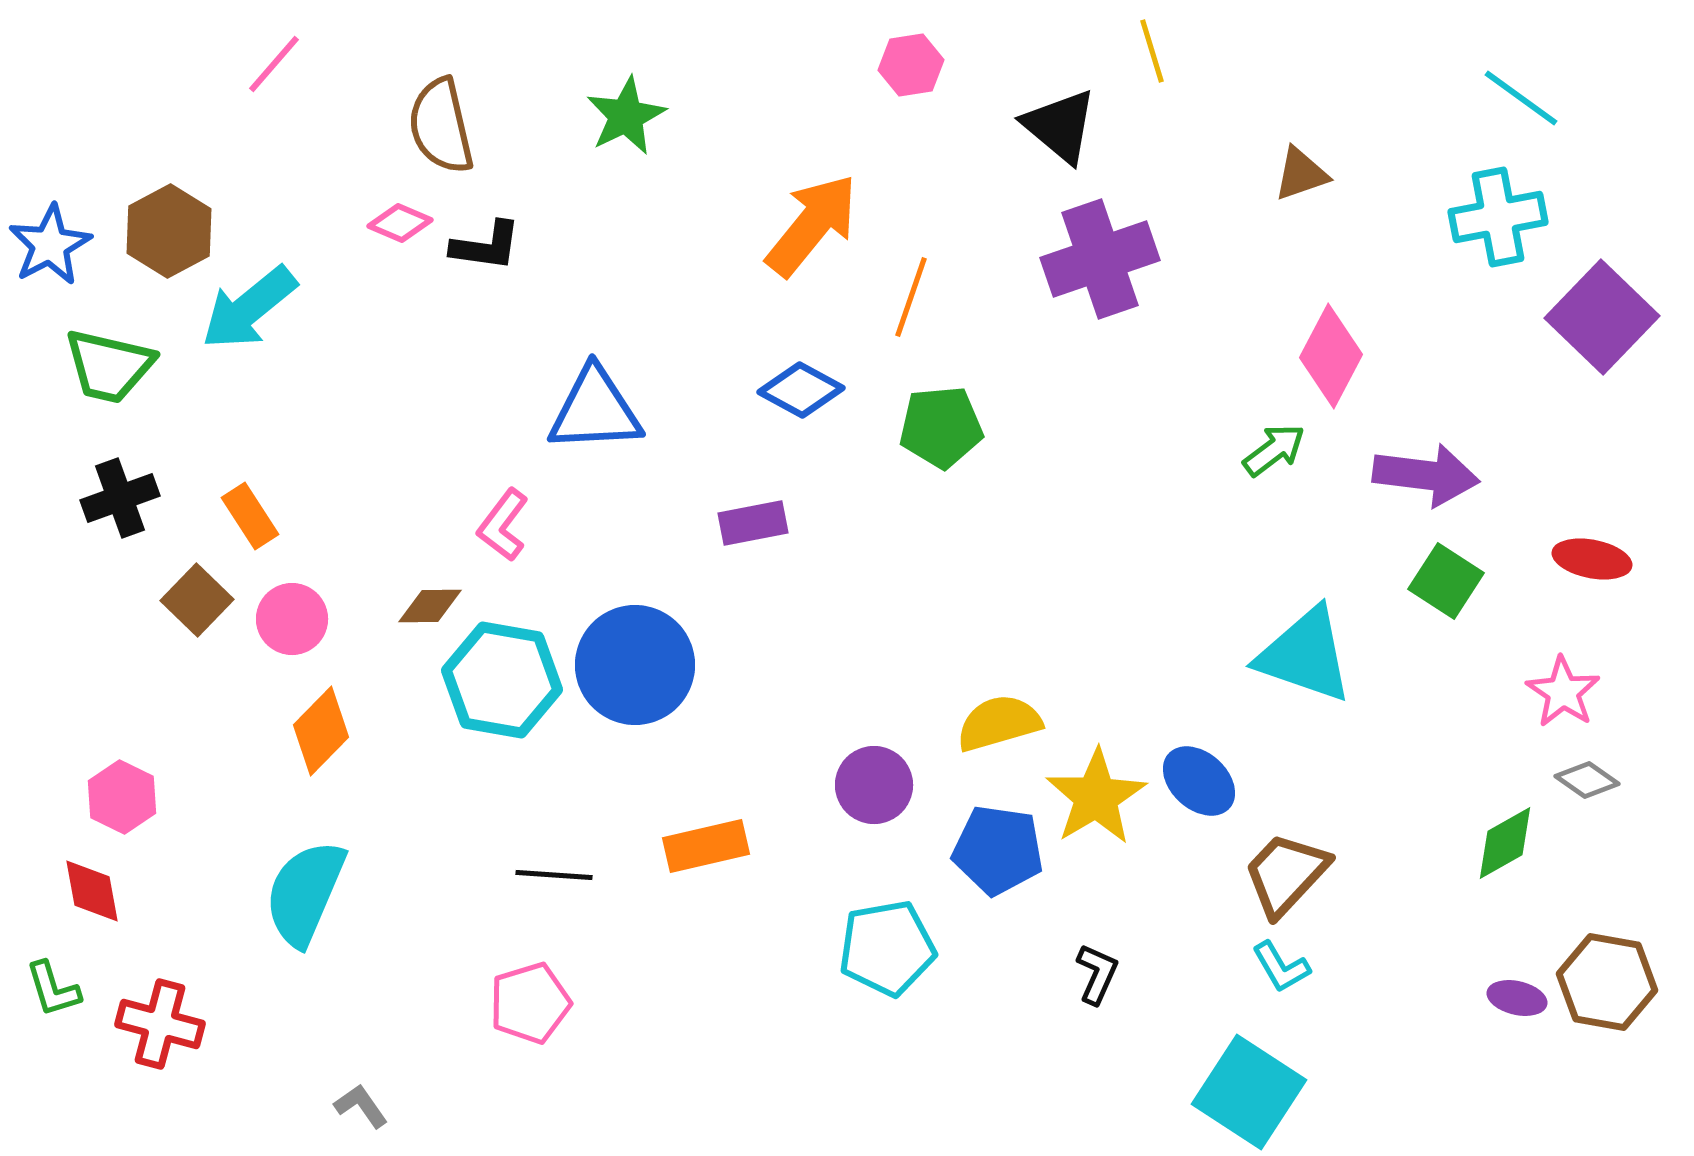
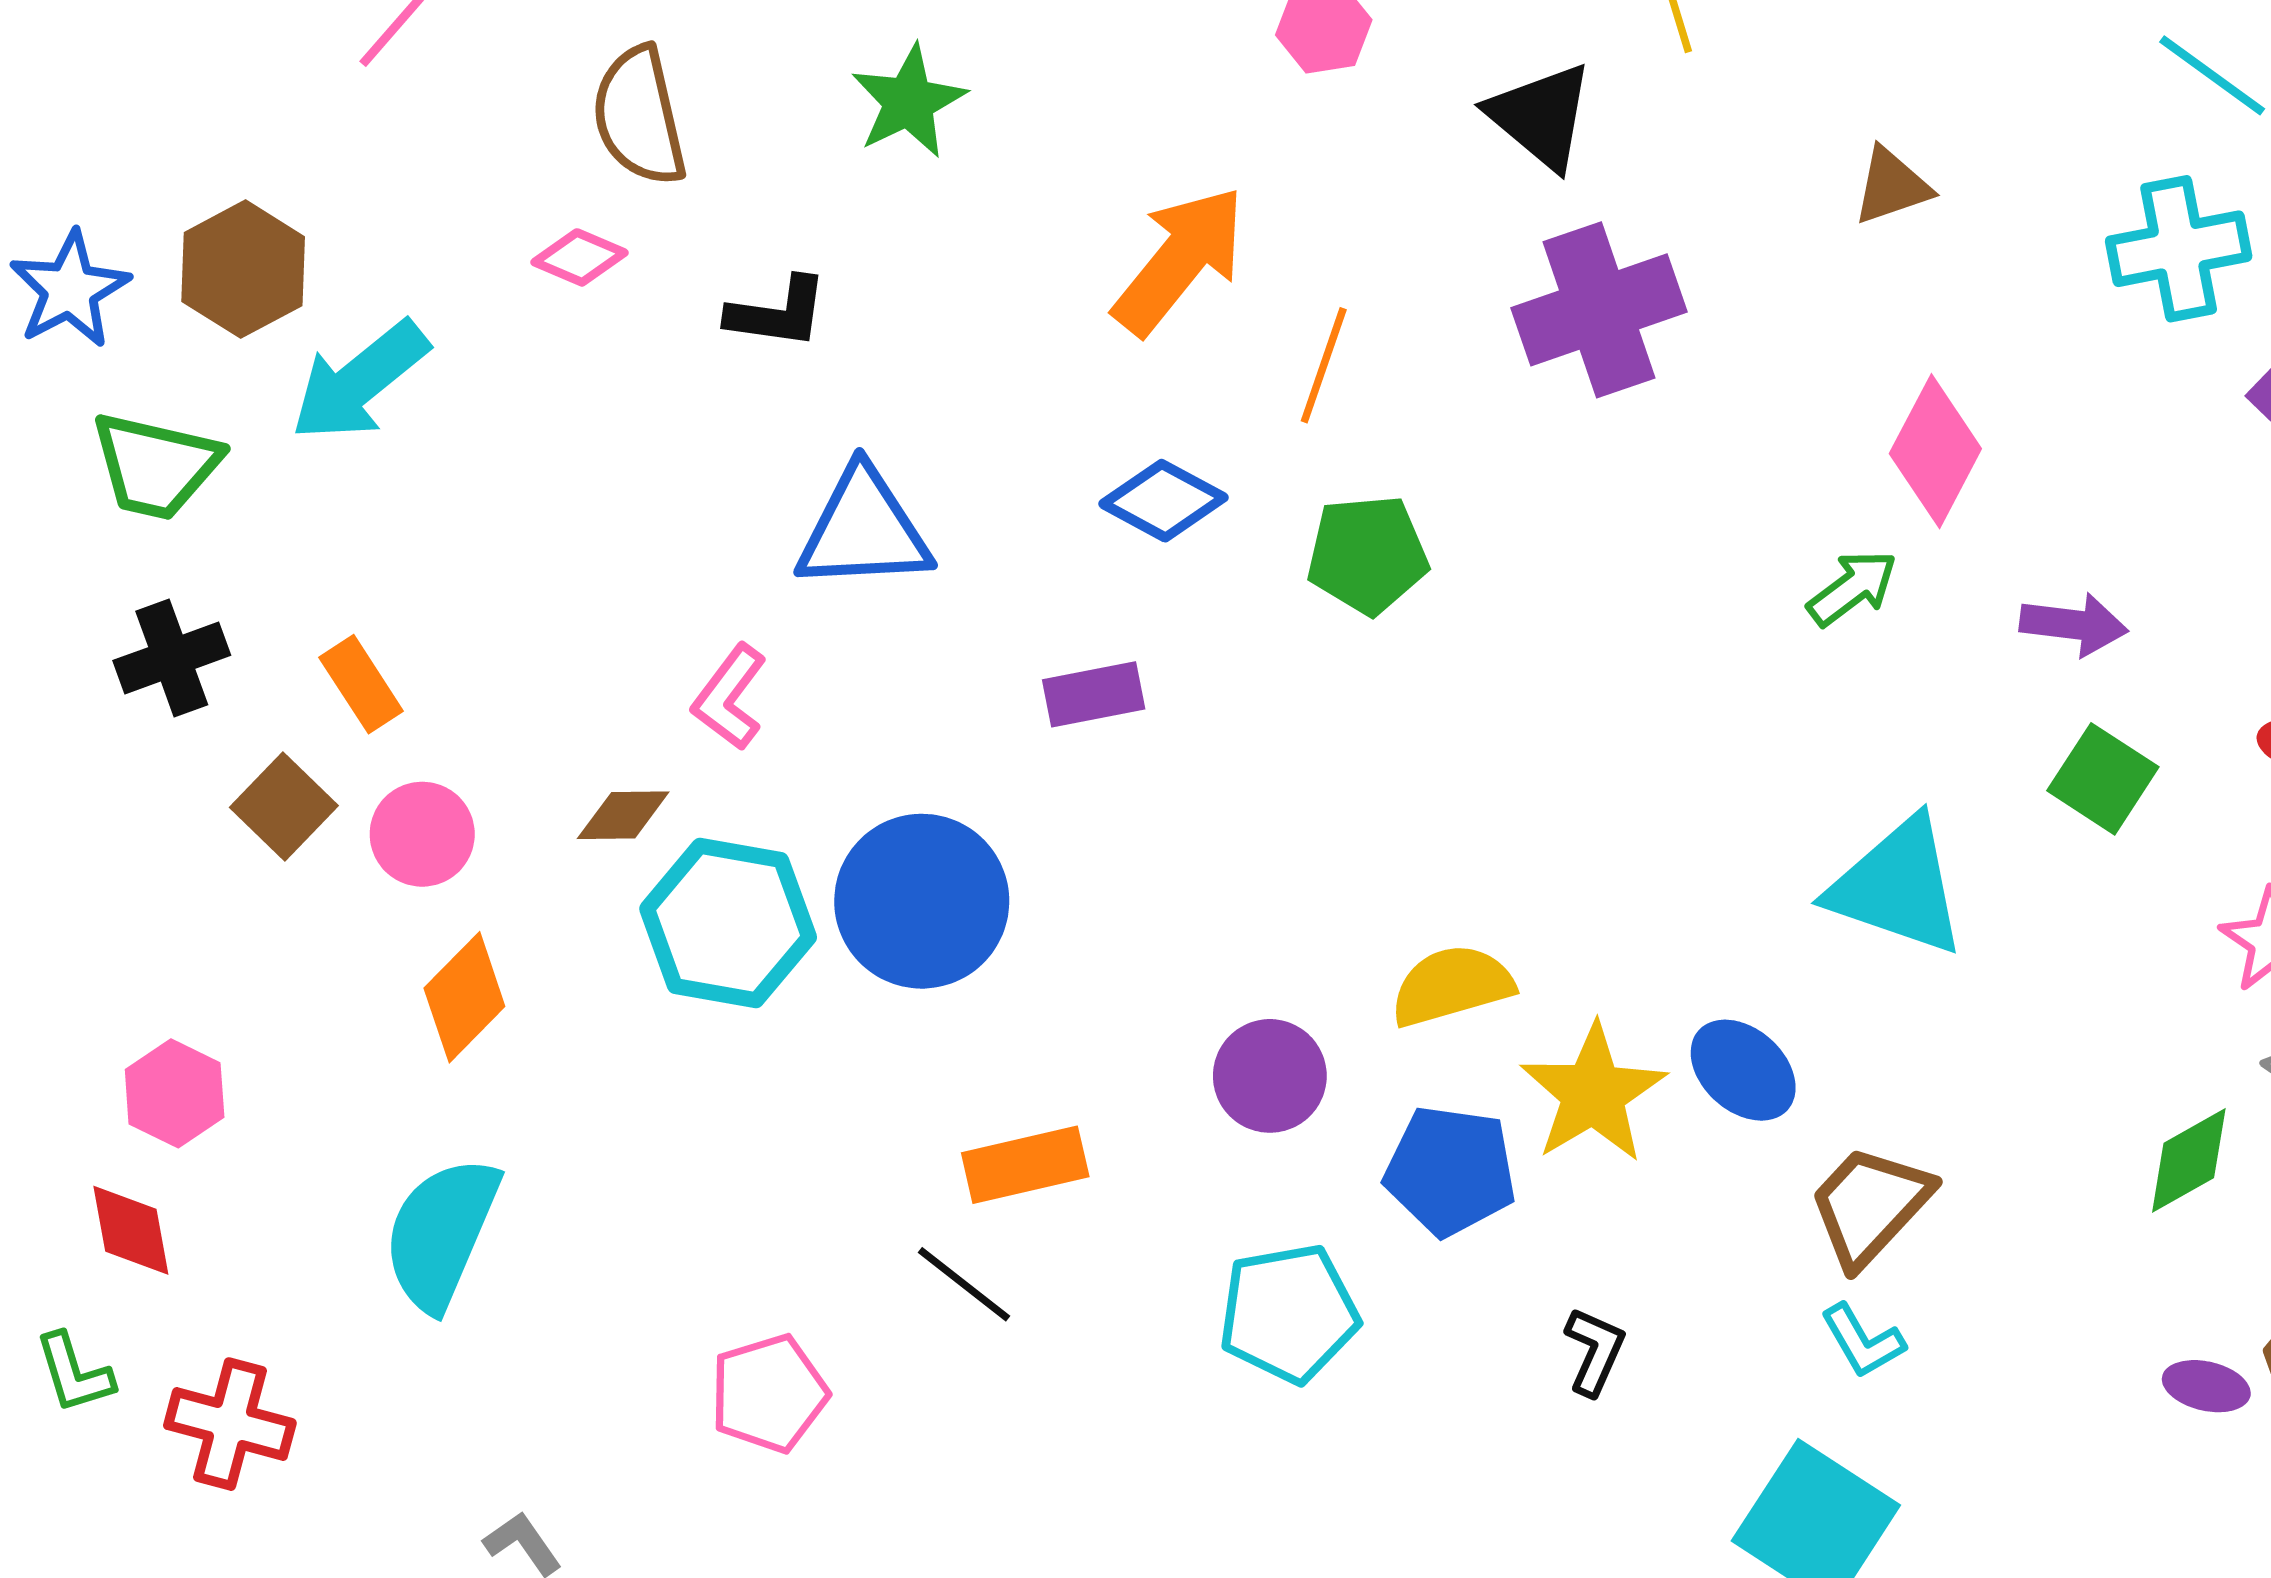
black L-shape: (486, 246) -> (778, 313), moved
purple arrow: (1426, 475) -> (2074, 624), size x0.7
black line: (554, 875) -> (964, 1284), moved, turned 34

